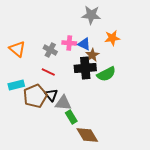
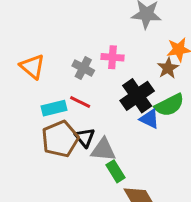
blue triangle: (84, 44) -> (149, 119), moved
brown star: (92, 55) -> (168, 68), moved
black cross: (85, 68) -> (137, 96), turned -30
cyan rectangle: (16, 85) -> (54, 108), moved

